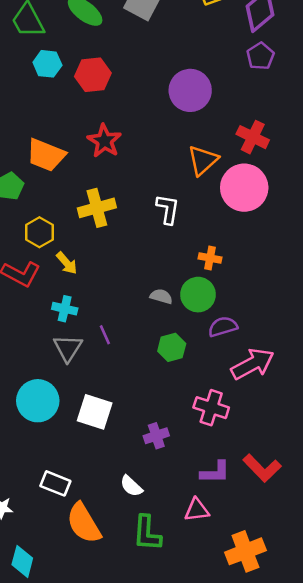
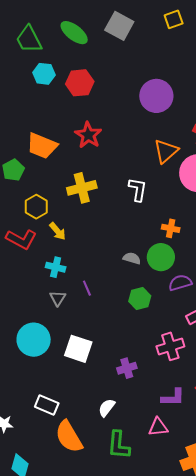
gray triangle: (68, 348) -> (58, 298), size x0.7
pink cross: (211, 408) -> (170, 346), turned -36
white semicircle: (131, 486) -> (107, 408), turned 84

